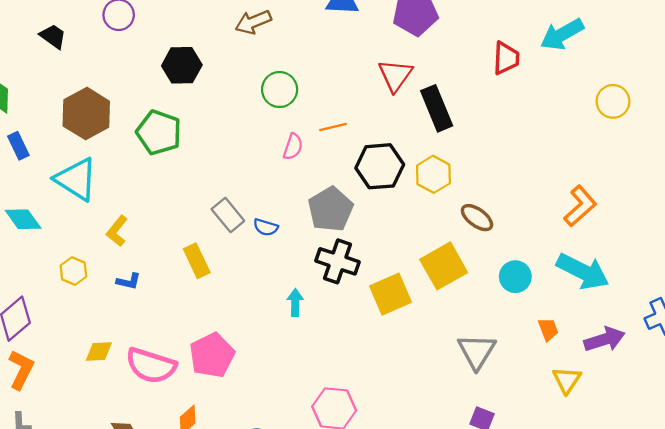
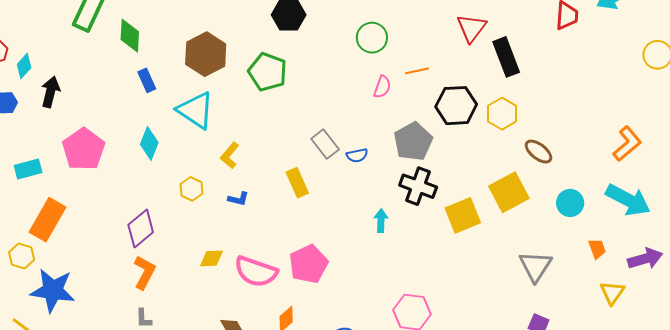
cyan diamond: (23, 219) -> (149, 143), turned 56
blue semicircle: (266, 227) -> (357, 155), turned -30

